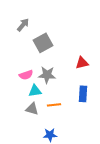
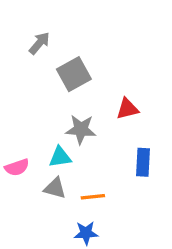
red triangle: (82, 63) -> (127, 109), moved
pink semicircle: (26, 75) -> (17, 167), moved
orange line: (54, 105) -> (93, 197), moved

